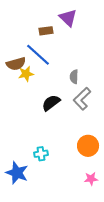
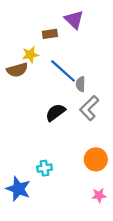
blue line: (38, 55) -> (63, 71), moved
yellow star: (26, 74) -> (30, 55), moved

